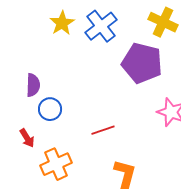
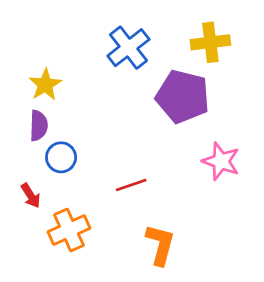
yellow cross: (163, 22) -> (210, 42), turned -32
yellow star: (62, 23) -> (45, 85), moved

